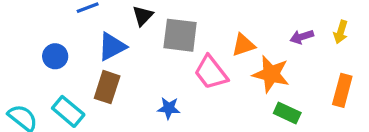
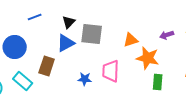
blue triangle: (112, 47) -> (66, 43), moved
blue circle: (55, 56) -> (15, 47), size x1.5
pink trapezoid: (211, 72) -> (111, 71), moved, turned 40
green rectangle: (287, 113) -> (158, 82), turned 70

